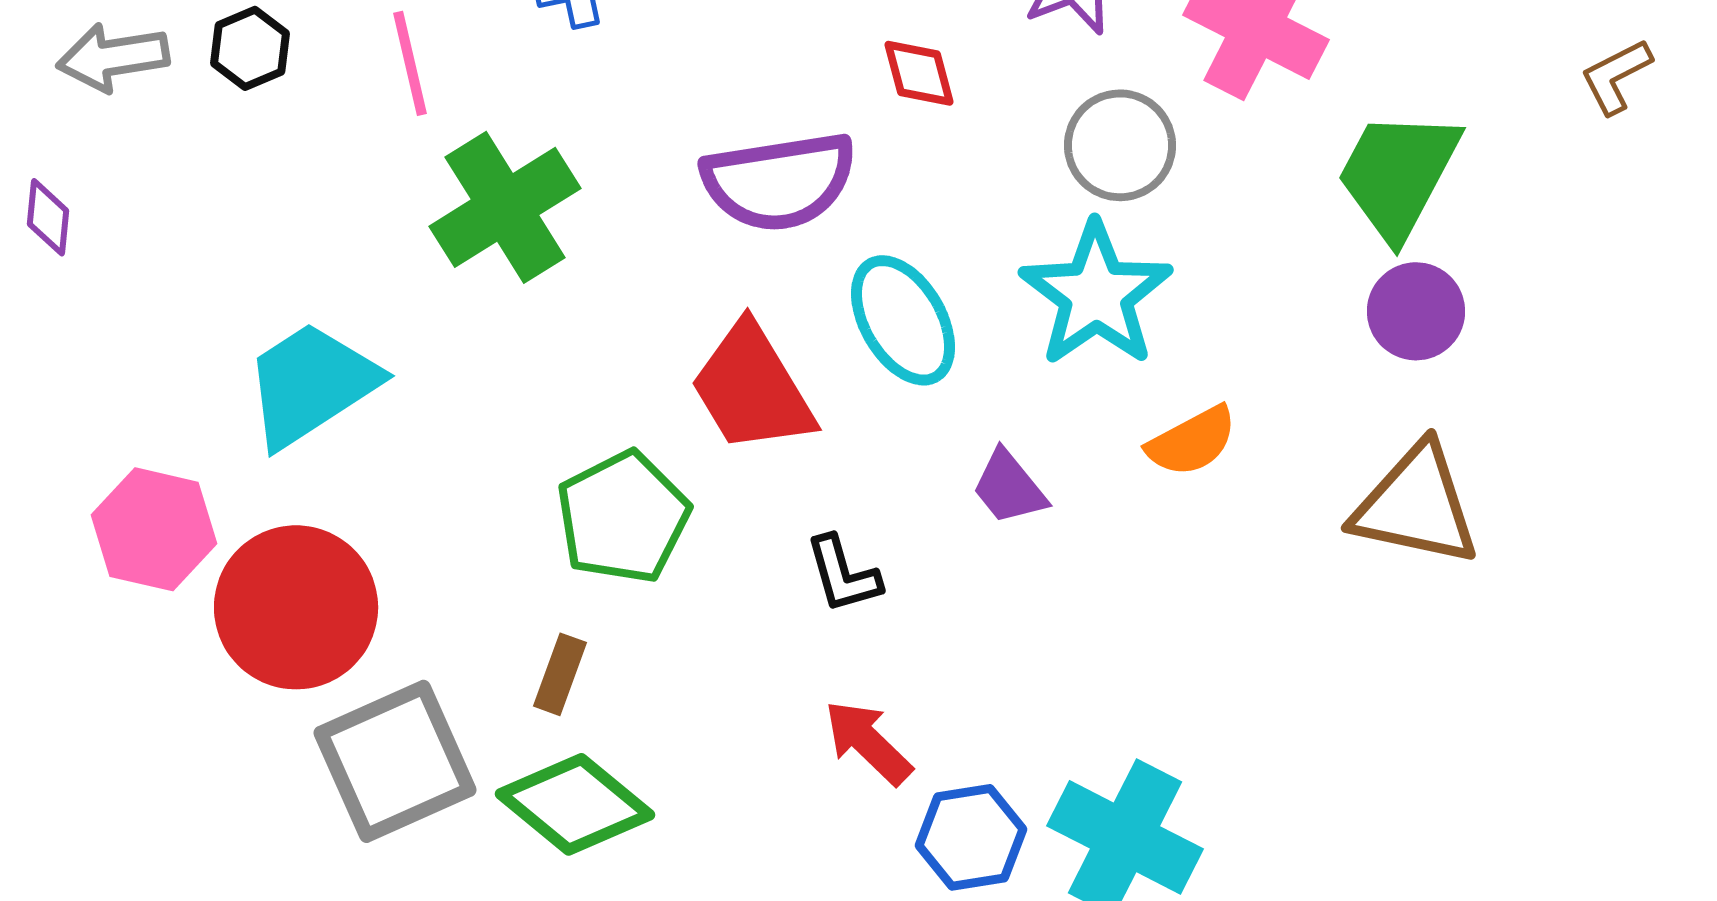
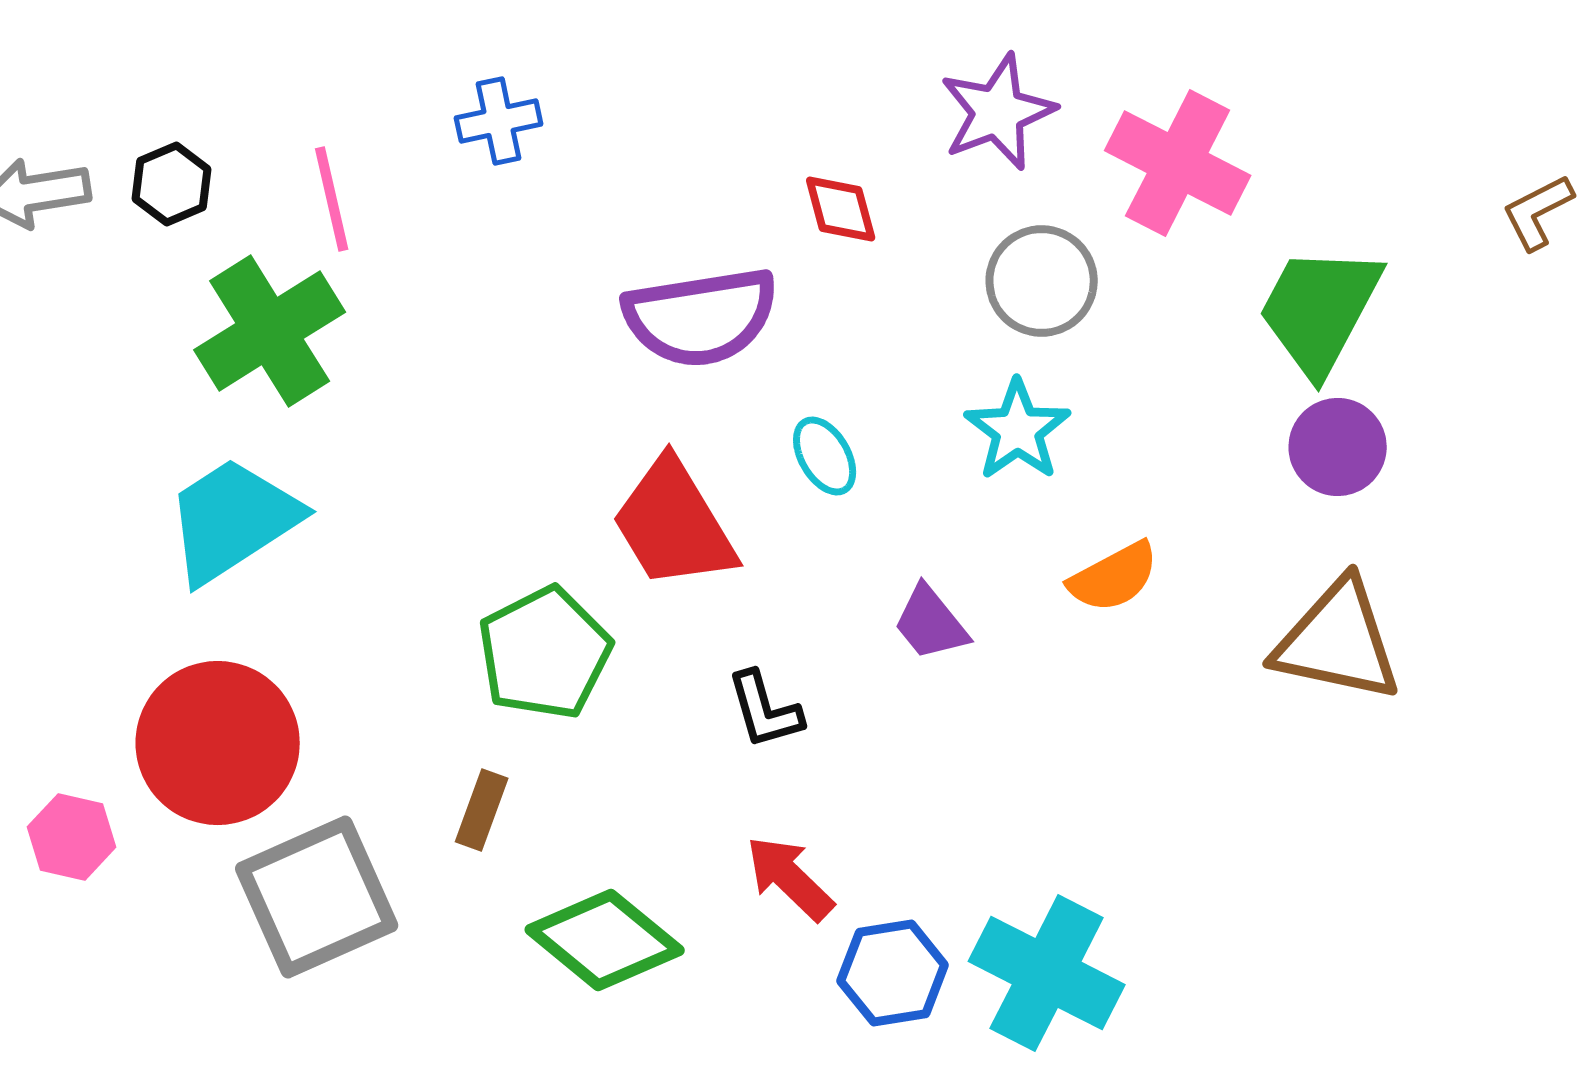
green cross: (505, 207) -> (270, 331), moved
cyan star: (1096, 294) -> (1018, 430), size x0.7
cyan ellipse: (903, 320) -> (825, 456), size x0.6
pink hexagon: (154, 529) -> (72, 837), moved, size x0.7
green diamond: (575, 804) -> (605, 940), moved

